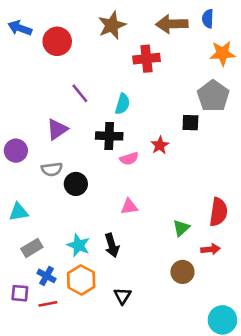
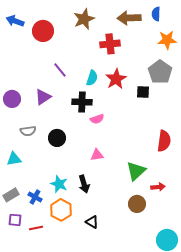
red star: (160, 145) -> (116, 79), moved, size x1.5
purple circle: (16, 151) -> (12, 99), moved
gray semicircle: (52, 169) -> (28, 131), moved
red semicircle: (218, 212) -> (164, 141), moved
green triangle: (181, 228) -> (136, 171), size x1.5
gray rectangle: (32, 248) -> (11, 195), moved
blue cross: (47, 276) -> (35, 197), moved
black triangle: (122, 296) -> (92, 222), turned -32

